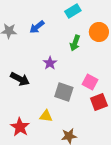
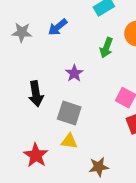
black arrow: (20, 79) -> (36, 94), turned 54
gray square: (64, 92) -> (69, 113), moved

